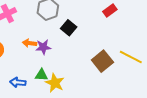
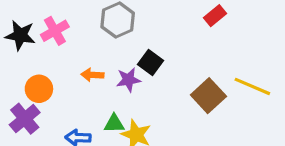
black square: (69, 28) -> (150, 62), moved
purple star: (43, 47) -> (128, 80), moved

